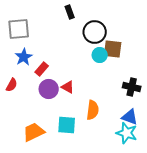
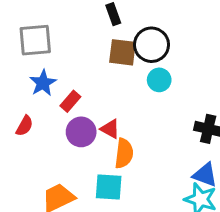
brown square: (113, 49) -> (122, 52), moved
orange semicircle: (93, 110) -> (124, 153), moved

